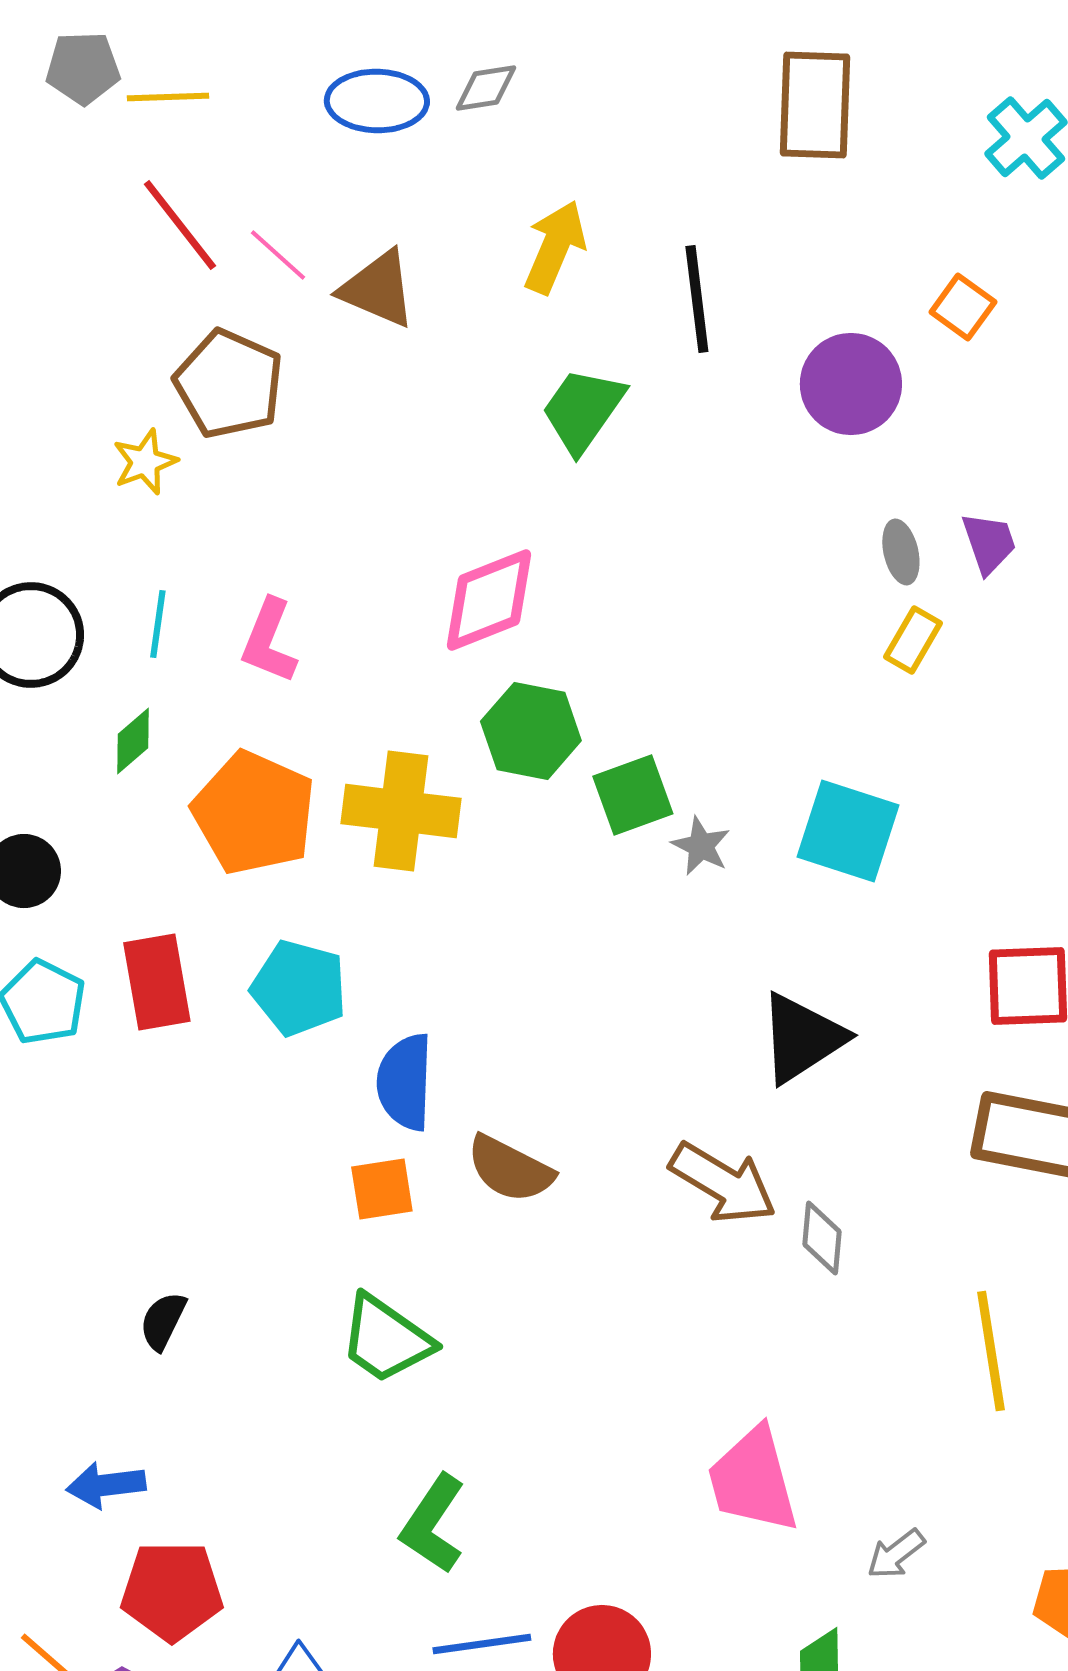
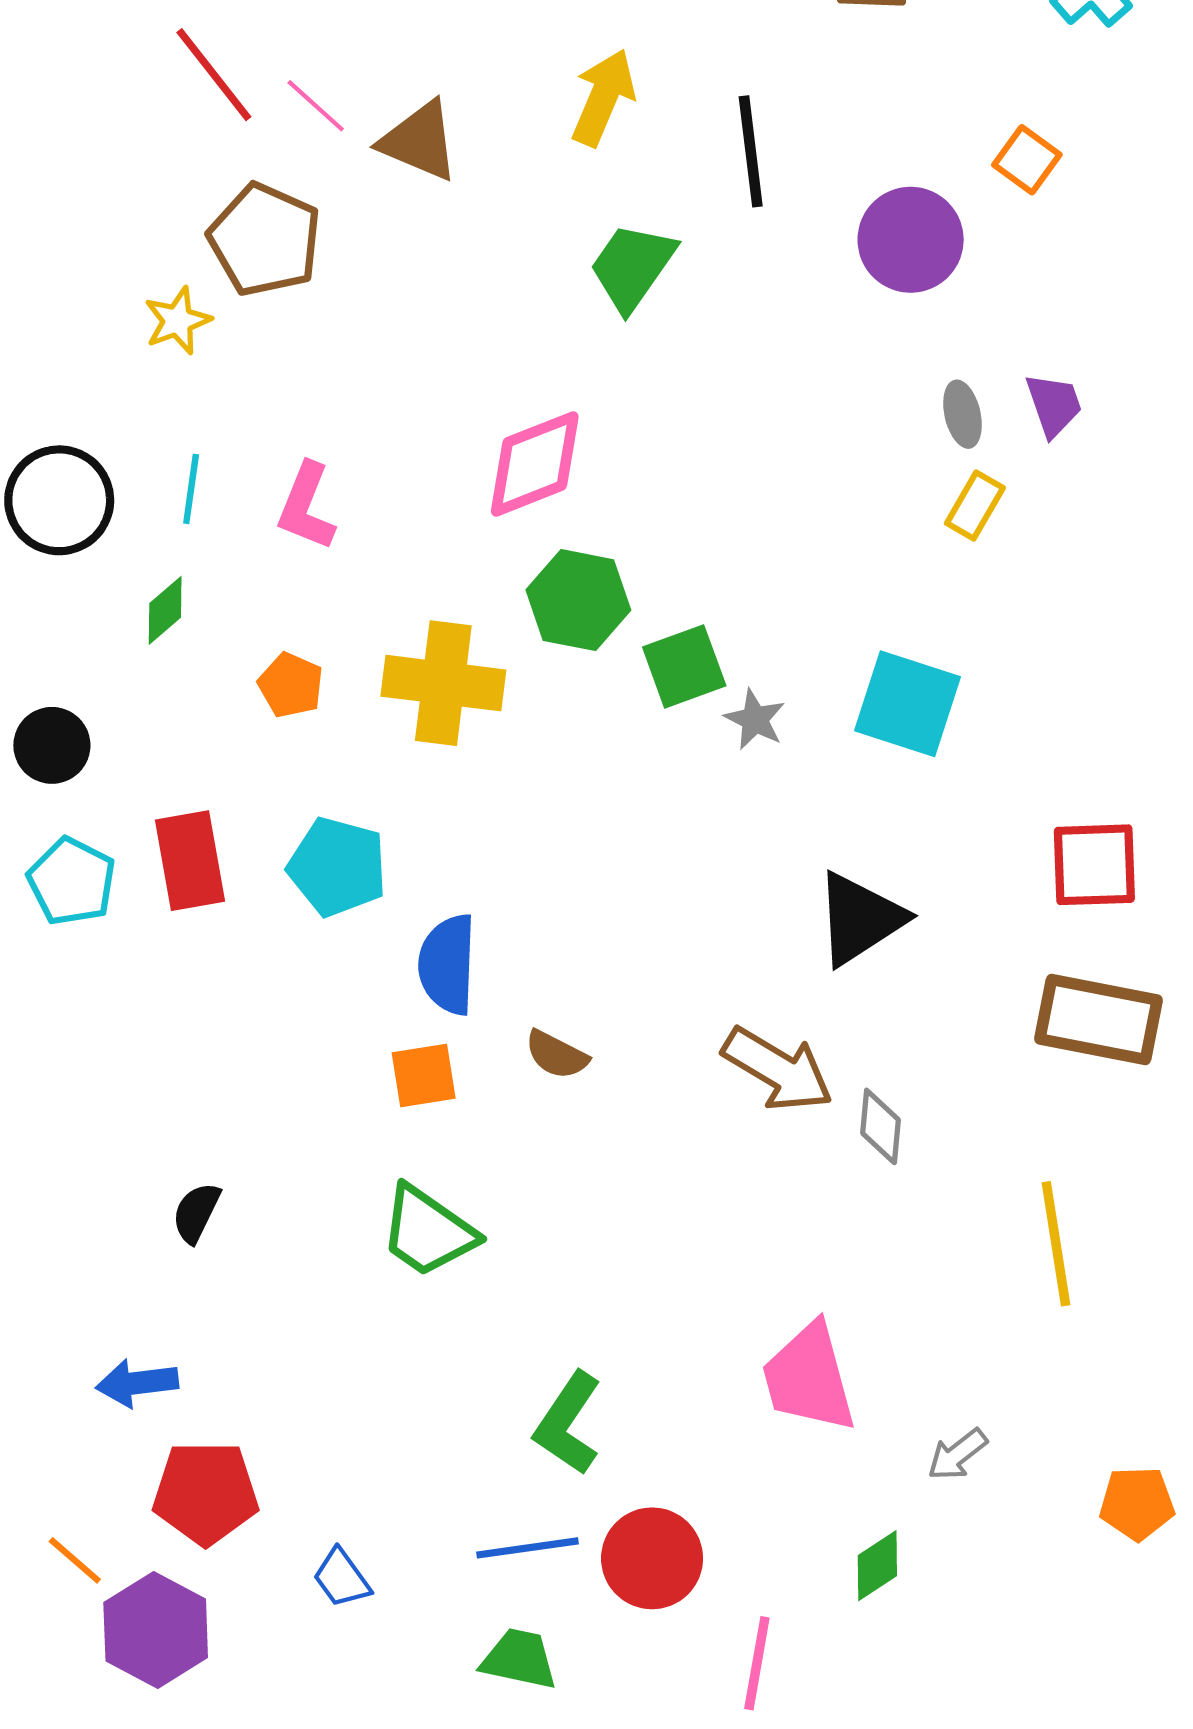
orange pentagon: (254, 813) -> (291, 685), size x0.5
brown semicircle: (510, 1169) -> (557, 1055), size x0.7
green L-shape: (433, 1524) -> (568, 1423), moved

